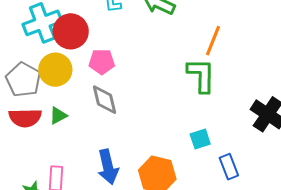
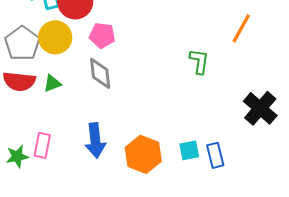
orange line: (213, 41) -> (241, 28), moved
green L-shape: (201, 75) -> (199, 61), size x0.7
cyan square: (200, 139) -> (189, 150), moved

